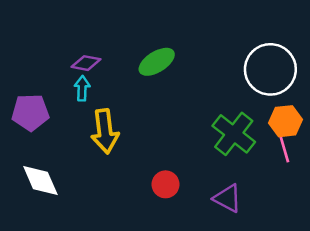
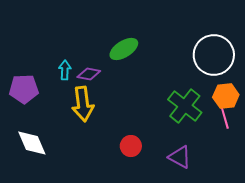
purple diamond: (86, 63) -> (89, 74), moved

